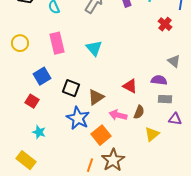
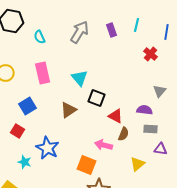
gray triangle: (174, 61) -> (160, 91), turned 32
black square: (71, 88) -> (97, 98), moved
brown triangle: (96, 97) -> (69, 110), moved
brown semicircle: (139, 112) -> (124, 134), moved
blue star: (78, 118) -> (48, 148), moved
orange square: (101, 135) -> (87, 165), turned -30

